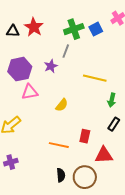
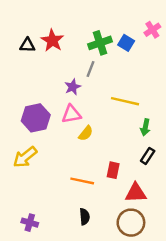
blue square: (96, 29) -> (126, 43), turned -32
purple hexagon: (20, 69) -> (36, 118), moved
pink triangle: (30, 92) -> (71, 114), moved
purple cross: (11, 162) -> (30, 223), moved, turned 32
brown circle: (85, 177) -> (131, 223), moved

